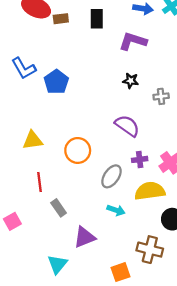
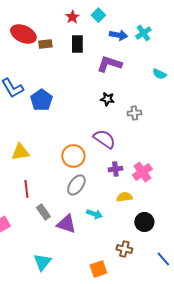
orange circle: (78, 150) -> (73, 156), moved
gray ellipse: (111, 176) -> (76, 185), moved
yellow semicircle: (150, 191) -> (124, 197), size x0.6
purple triangle: (84, 237) -> (66, 224), moved, turned 40
brown cross: (150, 250) -> (124, 249), size x0.7

